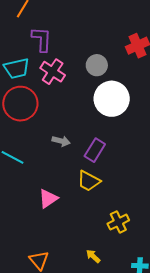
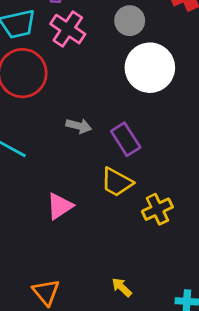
purple rectangle: (95, 150) -> (126, 139), turned -65
yellow cross: (118, 222) -> (157, 209), moved

